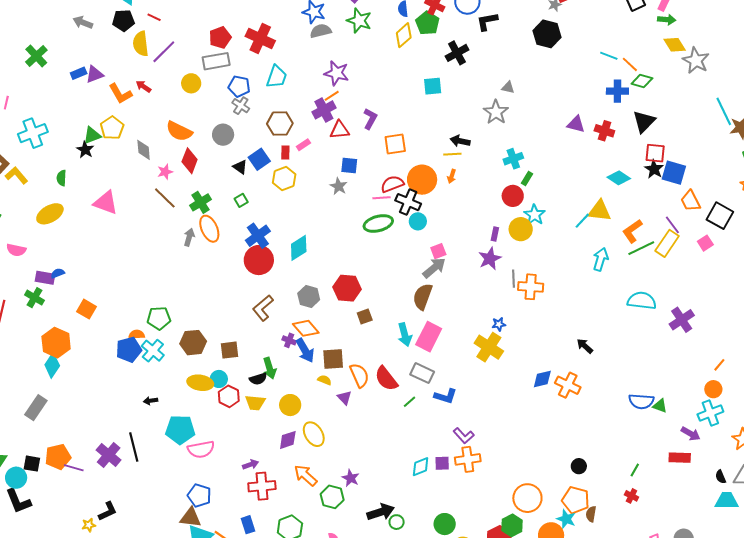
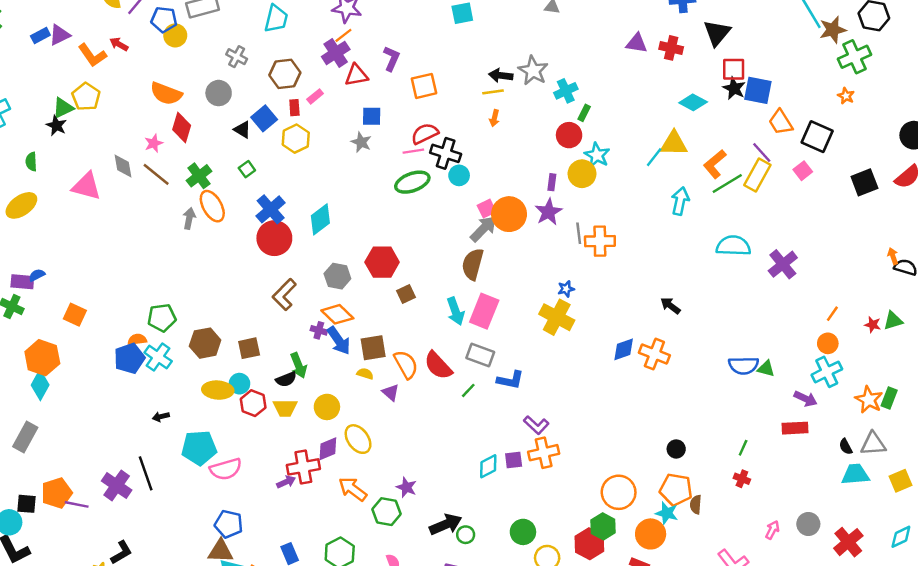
blue pentagon: (239, 86) -> (164, 20), moved
gray star: (496, 112) -> (533, 71), moved
gray diamond: (144, 150) -> (123, 166), moved
orange circle: (422, 180) -> (509, 214), moved
red cross: (262, 486) -> (303, 467), moved

